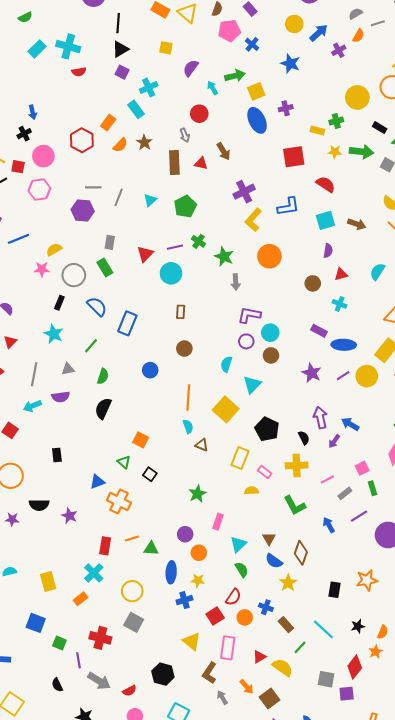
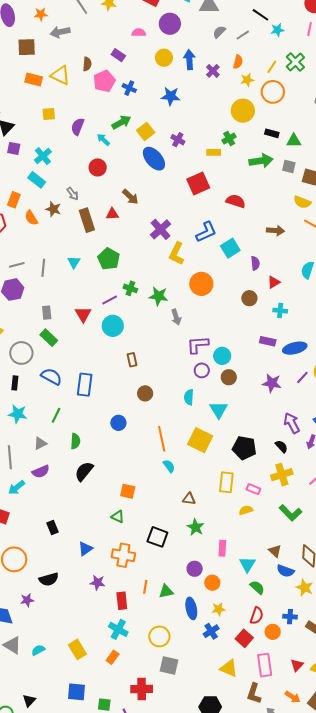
blue arrow: (319, 33) -> (189, 60), turned -36
orange semicircle: (358, 36) -> (238, 62), moved
purple cross: (286, 108) -> (178, 140), turned -32
gray arrow: (185, 135) -> (73, 194), moved
orange semicircle: (120, 145) -> (31, 218), turned 119
yellow star: (335, 152) -> (247, 80), moved
cyan square: (325, 220) -> (230, 248), moved
black semicircle: (103, 408) -> (84, 471), turned 30
brown triangle: (202, 445) -> (189, 499), moved
black square: (150, 474) -> (157, 537), moved, size x1.5
blue triangle: (97, 482) -> (85, 549), moved
purple star: (69, 516) -> (97, 583), moved
orange line: (132, 539) -> (145, 587), turned -48

